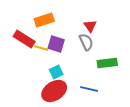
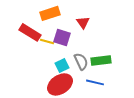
red triangle: (90, 26) -> (83, 22), moved
gray semicircle: (86, 42) -> (81, 61), moved
green rectangle: (107, 63) -> (101, 60), moved

